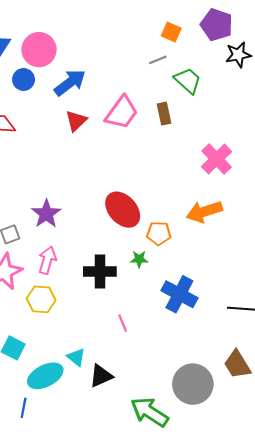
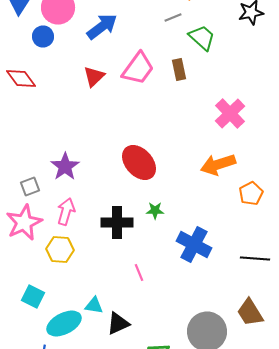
blue arrow: (70, 83) -> (102, 26), moved
orange pentagon: (159, 233) -> (251, 194), moved, turned -30
cyan triangle: (76, 357) -> (94, 306), turned -30

